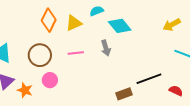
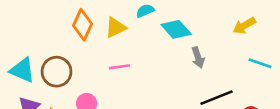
gray arrow: (106, 48) -> (198, 58), moved
brown circle: (40, 55) -> (57, 72), moved

